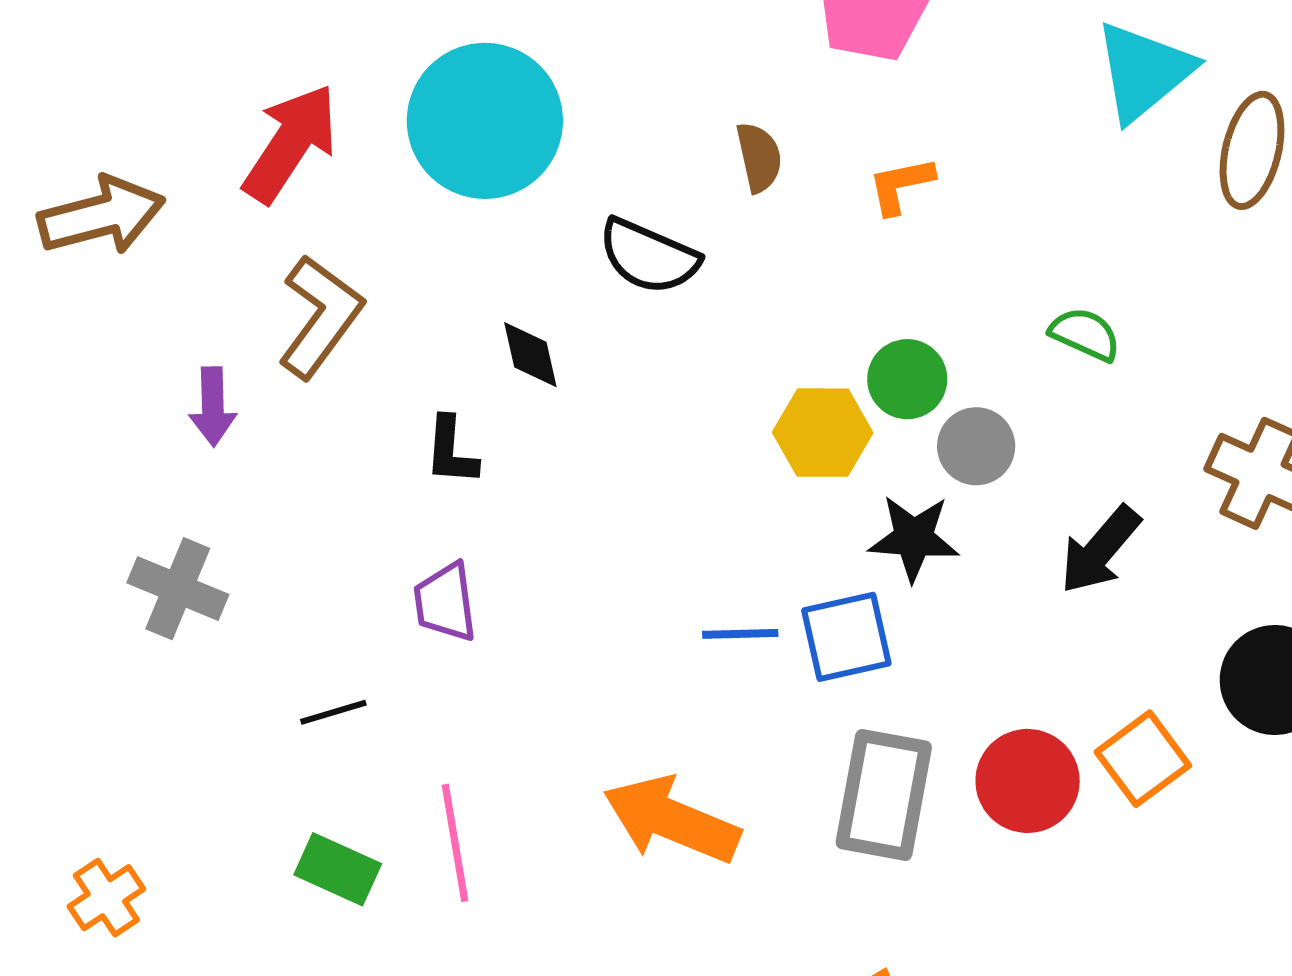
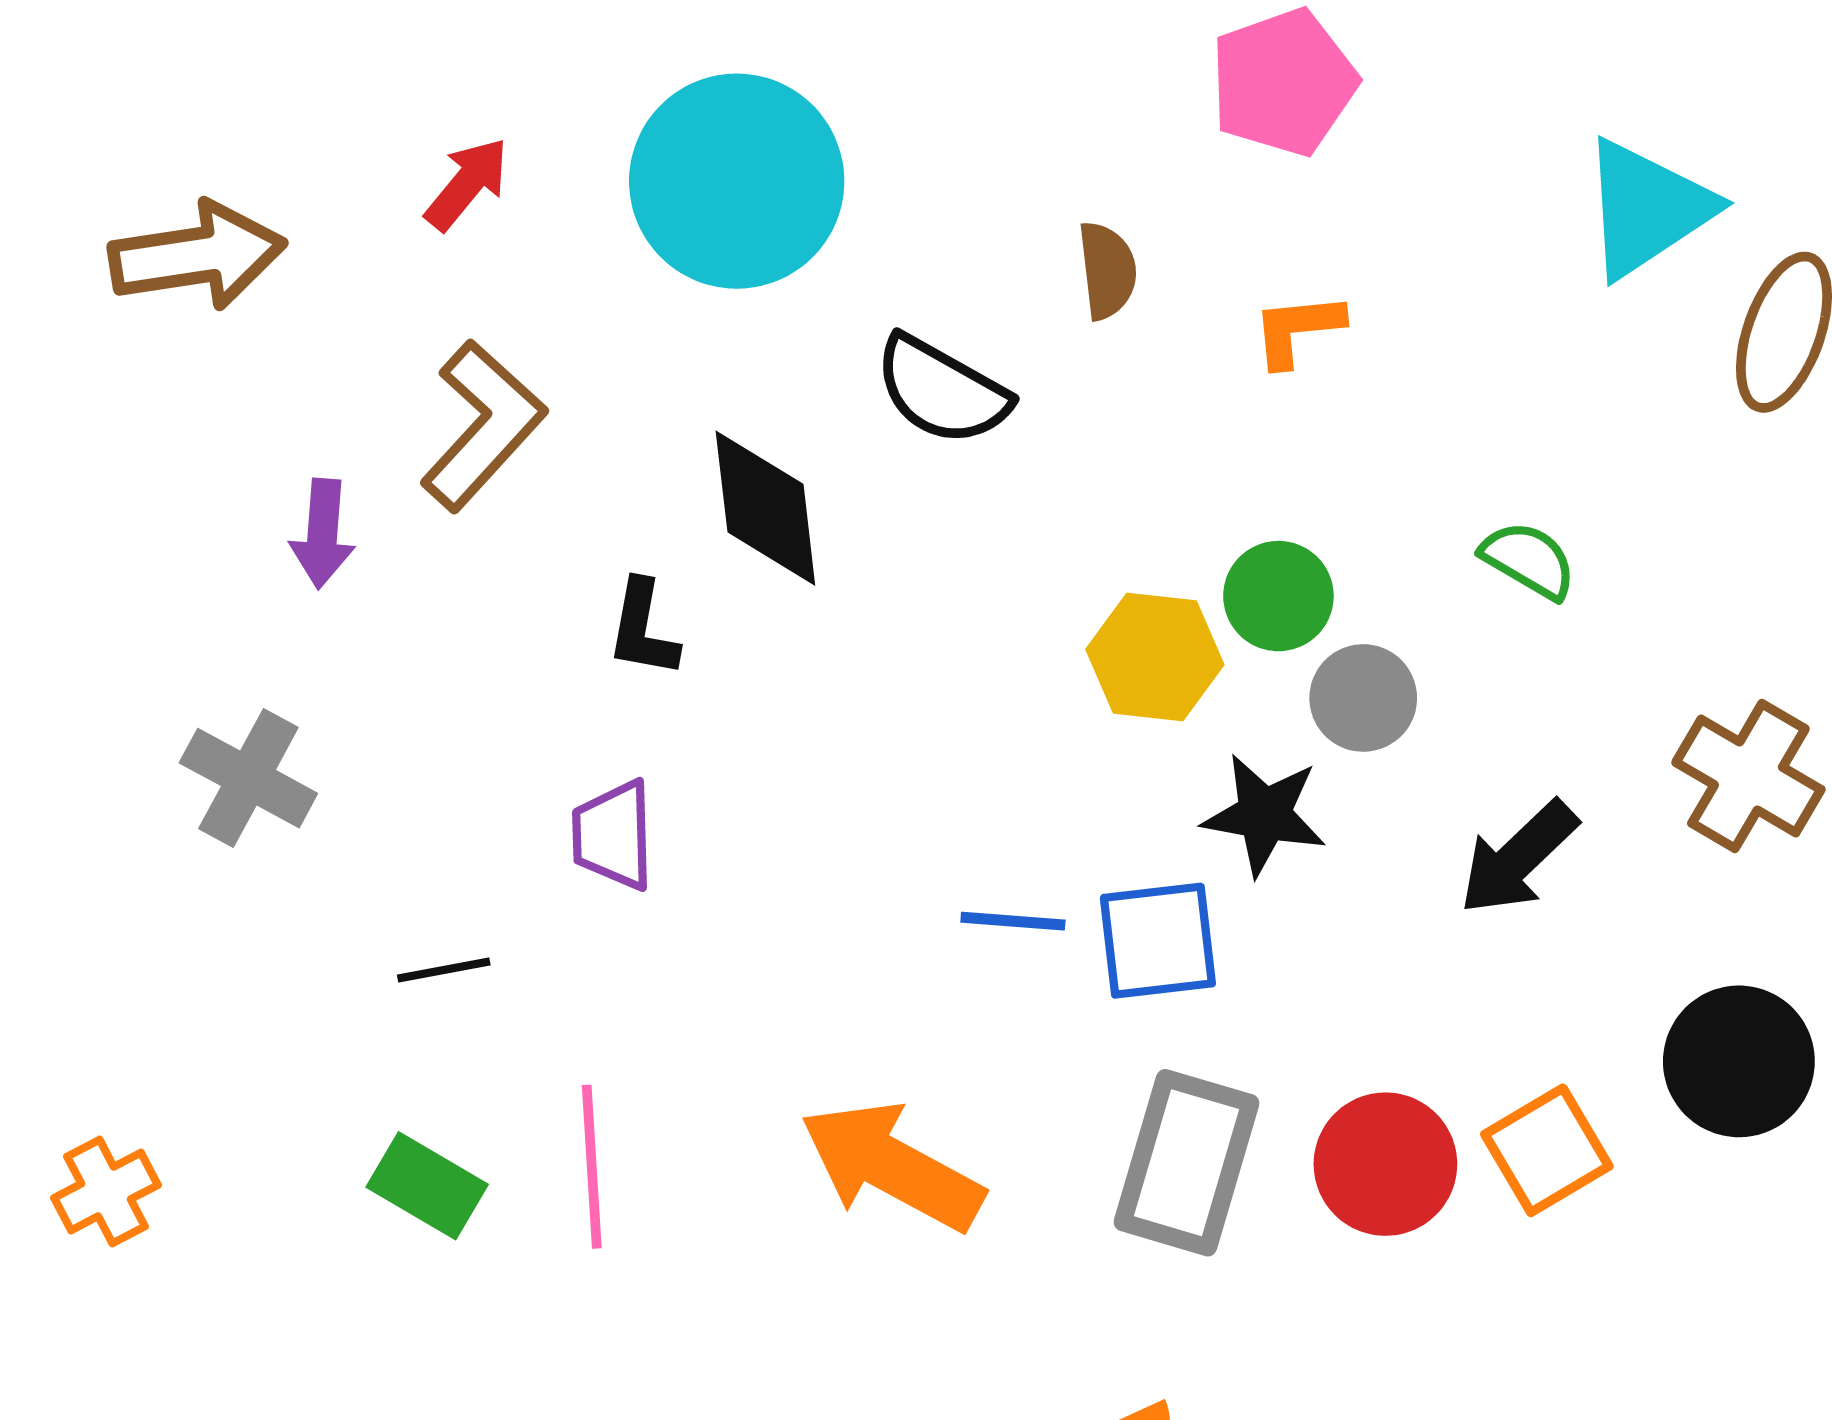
red arrow: (290, 143) -> (467, 184), size x0.6
black diamond: (530, 355) -> (765, 508), size x1.6

